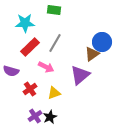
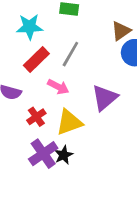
brown triangle: (92, 54) -> (121, 31), moved
yellow triangle: (54, 93) -> (69, 122), size x1.5
purple cross: (35, 116) -> (43, 154), size x1.5

